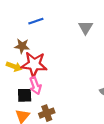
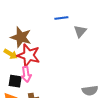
blue line: (36, 21) -> (61, 18), moved
brown star: (22, 46) -> (21, 37), size x1.5

